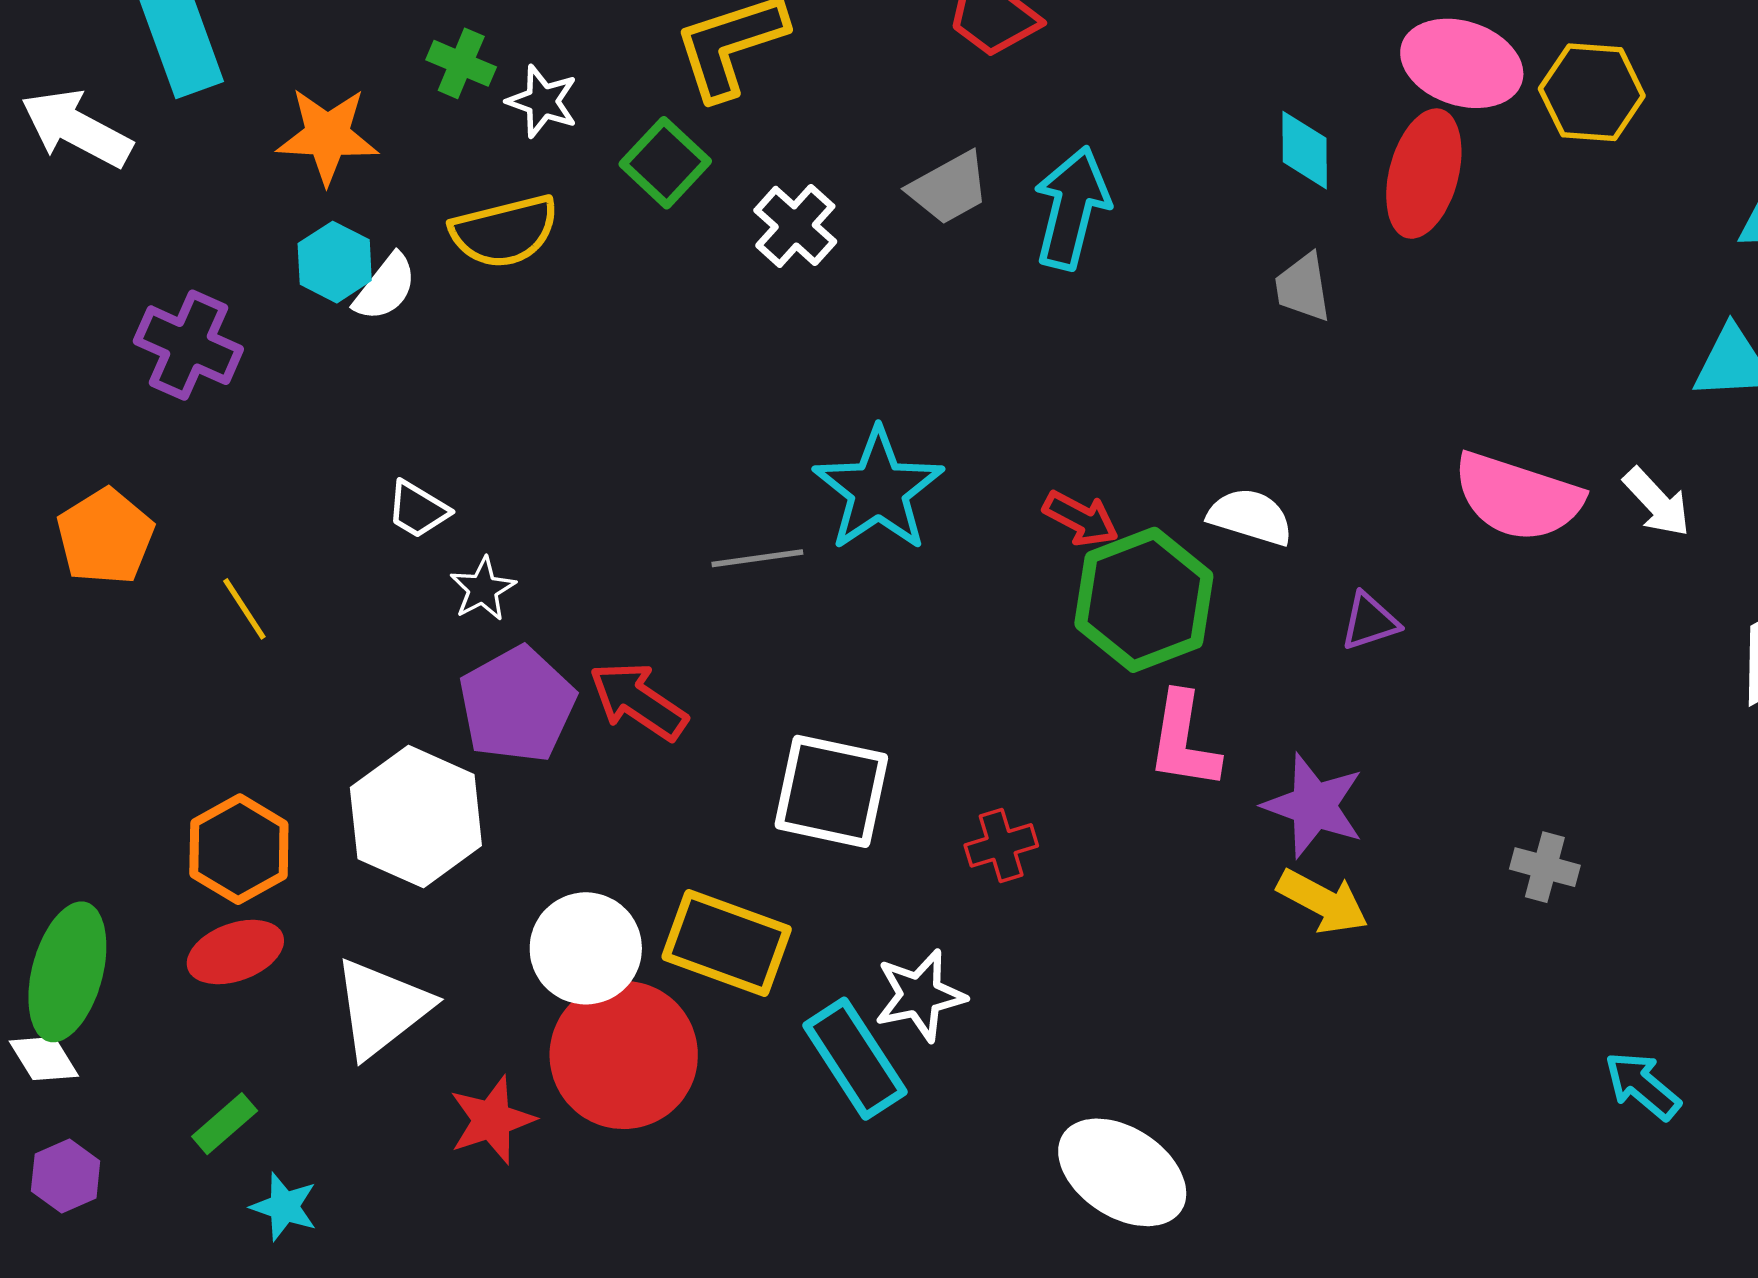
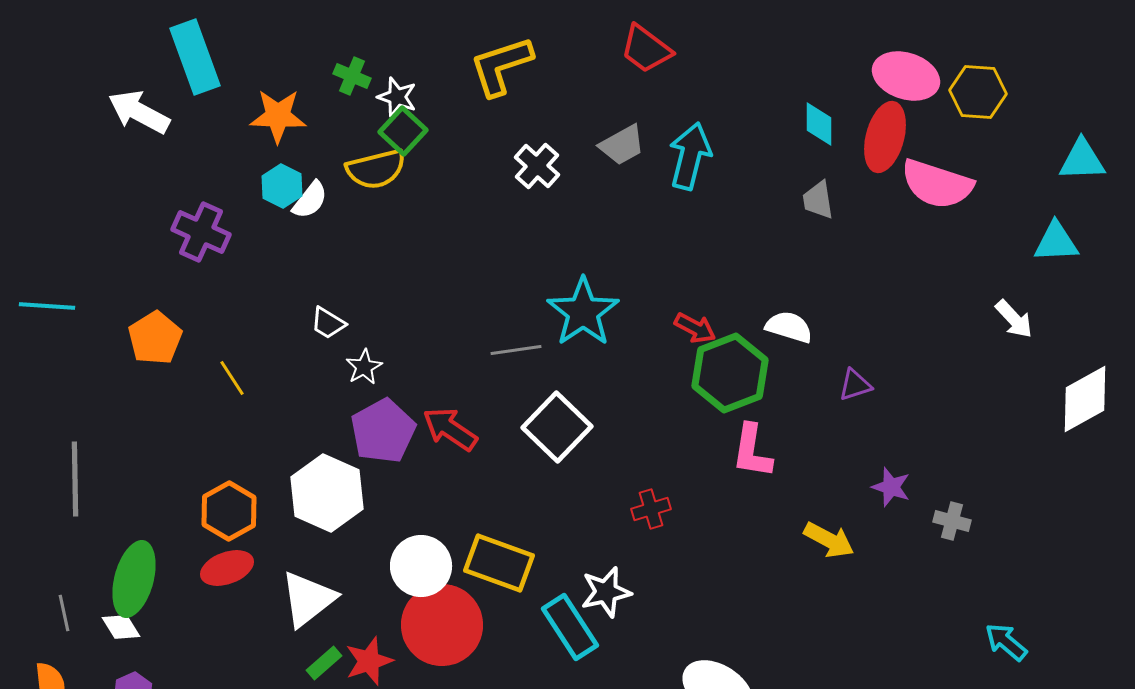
green square: (665, 163) -> (403, 131), moved
pink semicircle: (1518, 497) -> (937, 184), moved
white square: (831, 791) -> (557, 427), moved, turned 32
purple star: (1314, 806) -> (891, 487), moved, size x0.7
green rectangle: (225, 1124) -> (324, 663), moved

